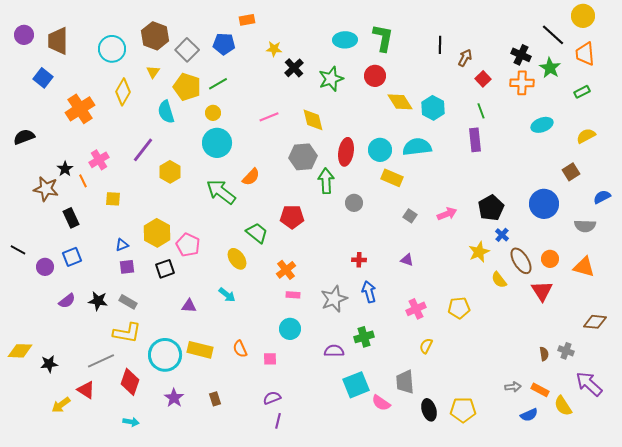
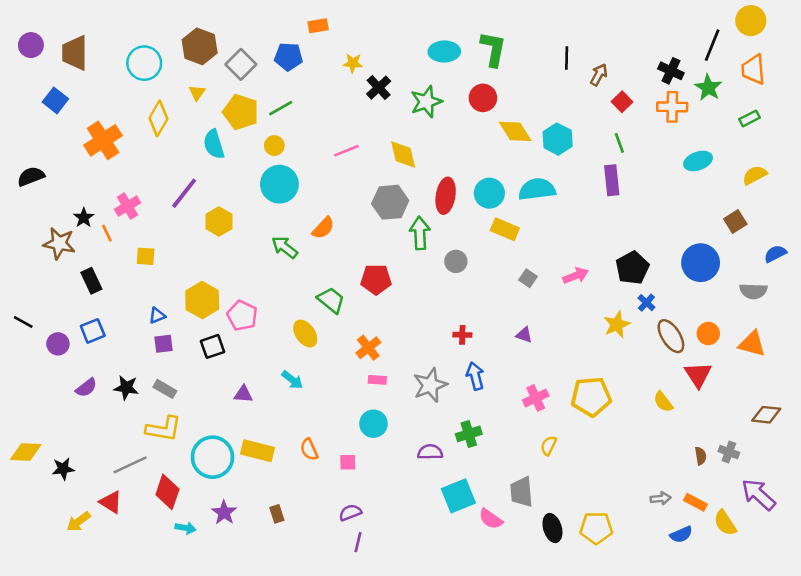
black line: (553, 35) -> (712, 45), turned 70
green arrow: (221, 192) -> (285, 247), size x0.7
yellow semicircle: (499, 280) -> (663, 402), moved
yellow pentagon: (459, 308) -> (591, 397), size x1.4
cyan arrow: (131, 422) -> (185, 528), moved

